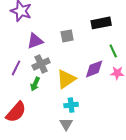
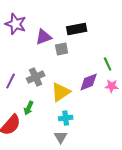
black rectangle: (101, 23) -> (77, 29), moved
purple triangle: (35, 41) -> (44, 37), moved
green arrow: (35, 84) -> (29, 108), moved

